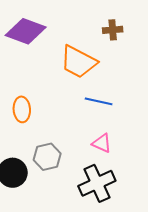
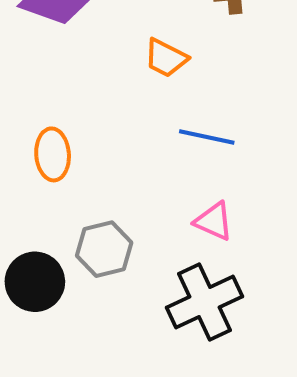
orange trapezoid: (78, 62) -> (166, 58), size x0.6

